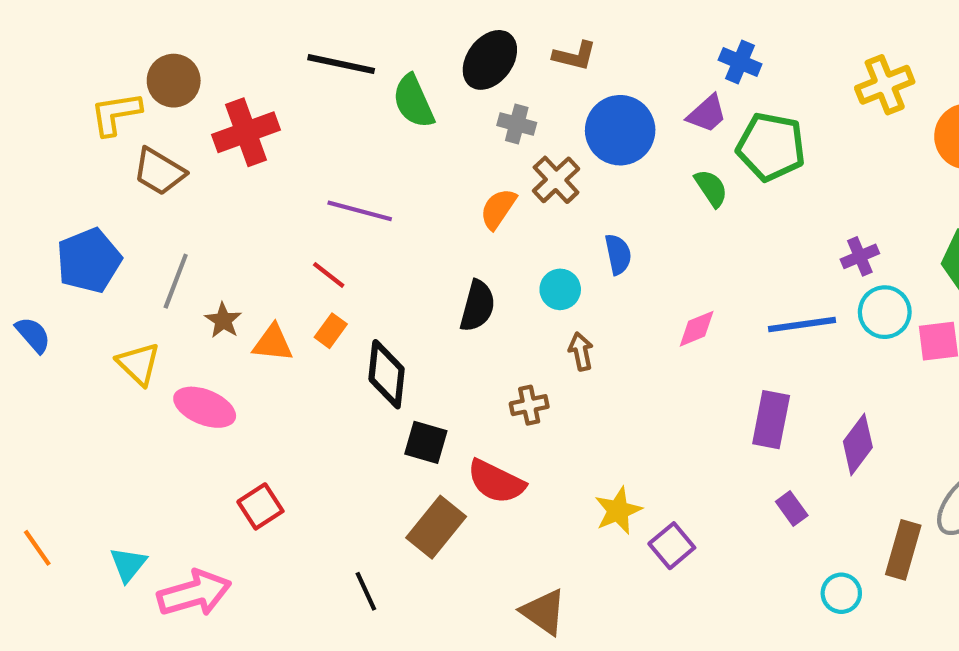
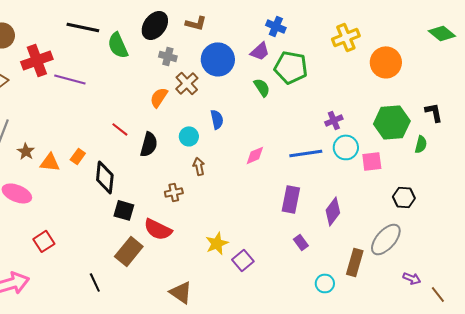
purple line: (360, 211) -> (70, 79), moved
red line: (329, 275) -> (120, 129), moved

